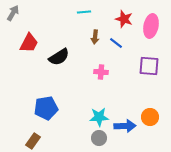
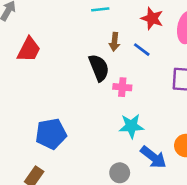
black semicircle: (59, 57) -> (99, 68), moved, turned -80
cyan star: (99, 117) -> (131, 126), moved
blue arrow: (125, 126) -> (153, 157), turned 40

